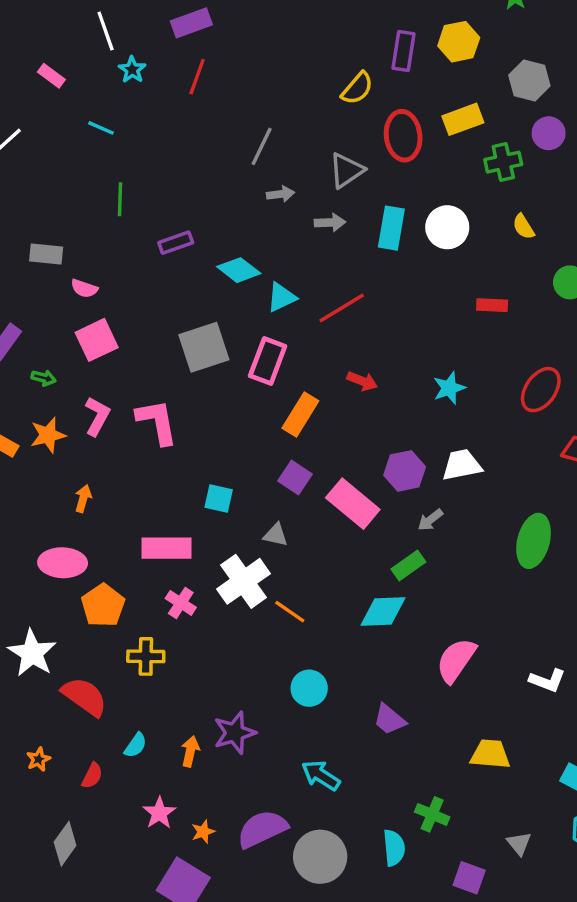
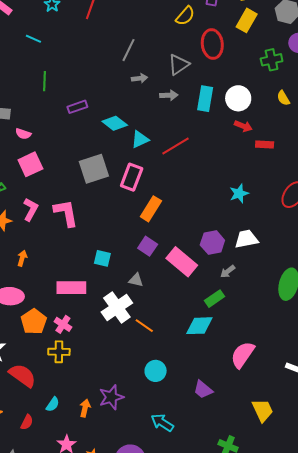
yellow rectangle: (463, 119) -> (247, 20), moved, turned -40
red arrow: (362, 381) -> (243, 126), moved
pink cross: (181, 603) -> (63, 324), moved
yellow trapezoid: (490, 754) -> (263, 410), turned 60

